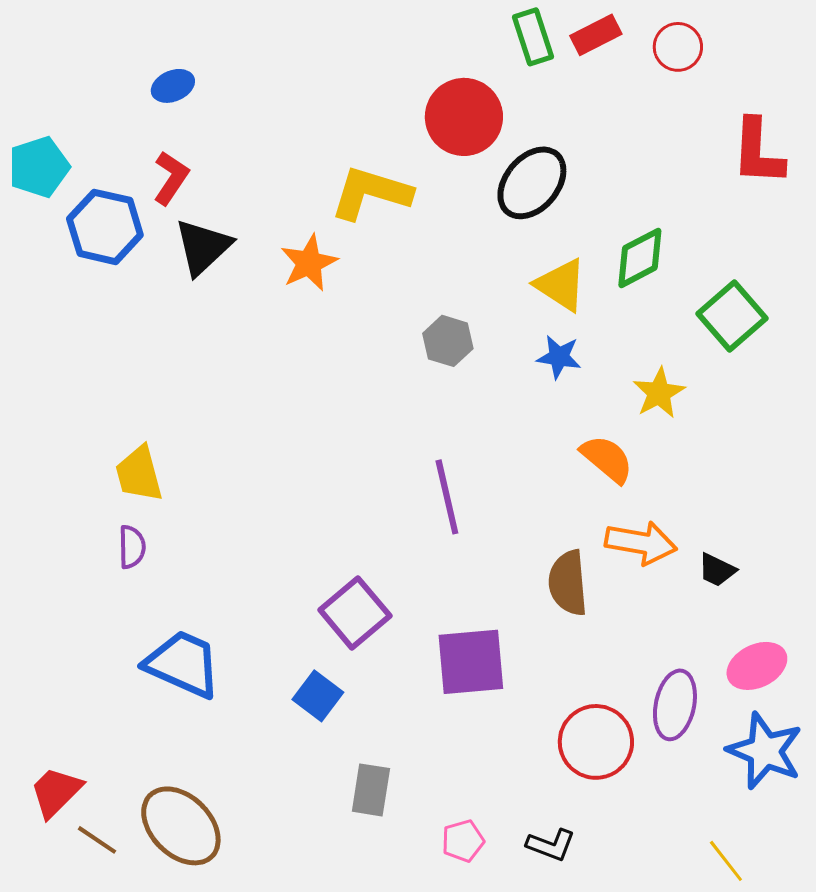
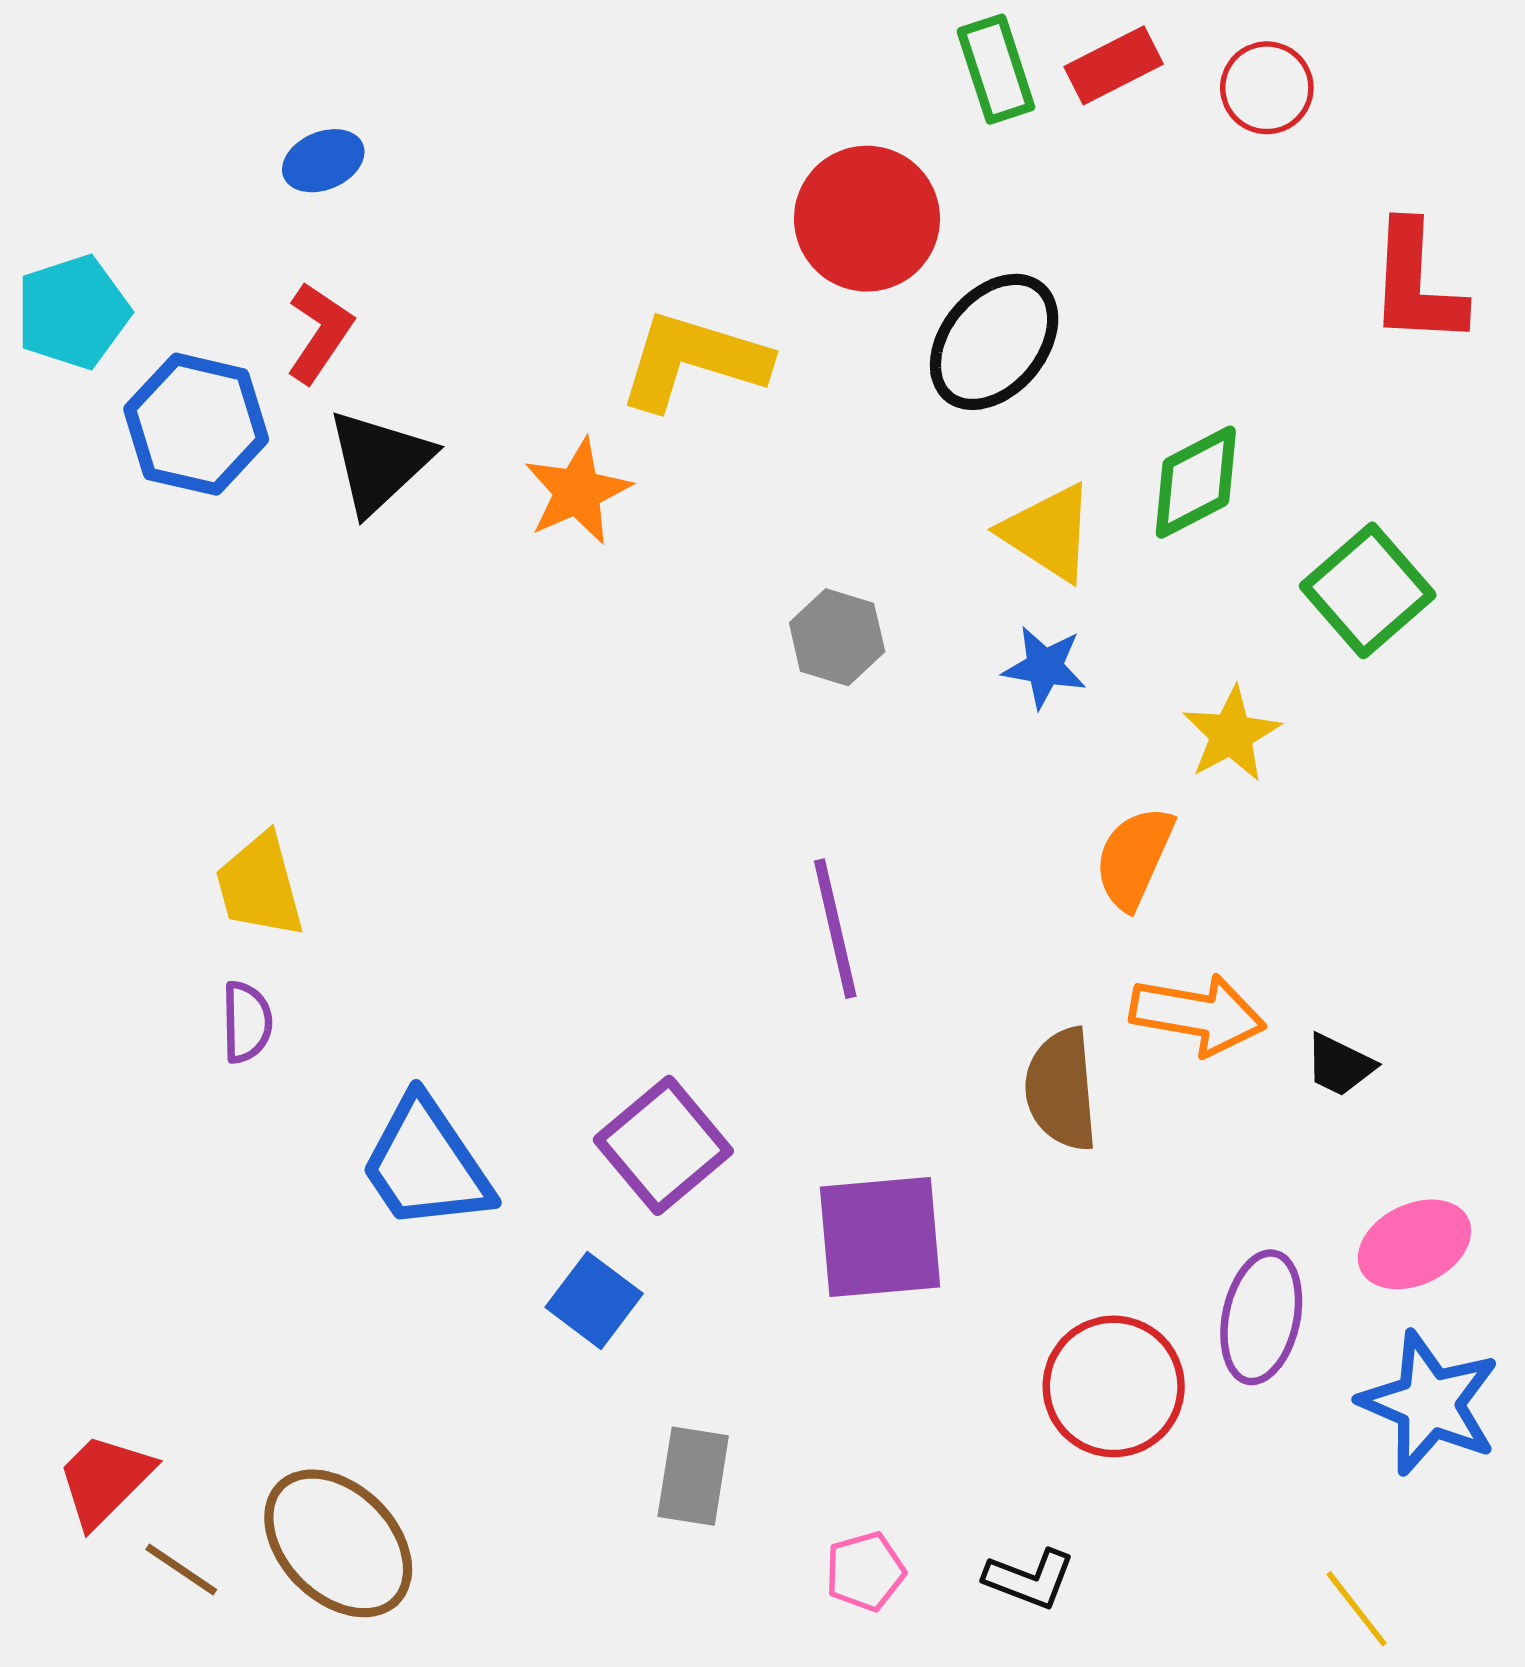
orange semicircle: (607, 459) -> (1134, 858), turned -106
blue trapezoid: (183, 664) -> (426, 1164), moved, turned -148

